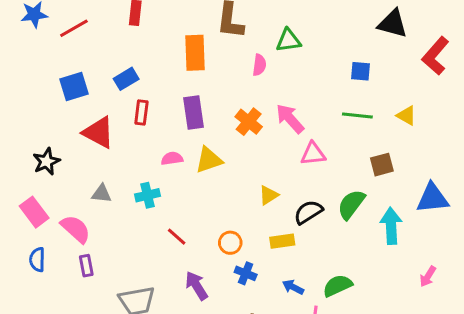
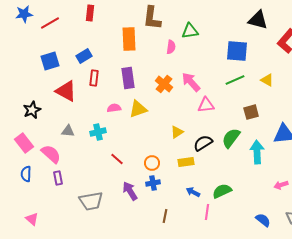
blue square: (360, 71) -> (237, 51), size x1.6
green line: (357, 116) -> (235, 80), turned -30
blue cross: (246, 273) -> (153, 183), moved, turned -32
pink arrow: (428, 276) -> (281, 185), turned 40

